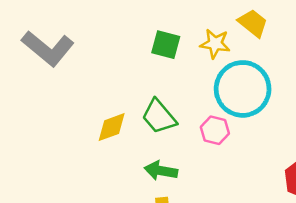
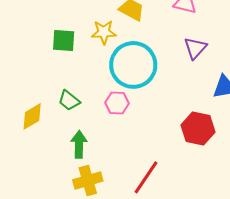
green trapezoid: (159, 116) -> (69, 100), size x0.7
green arrow: (161, 171) -> (79, 144), turned 92

